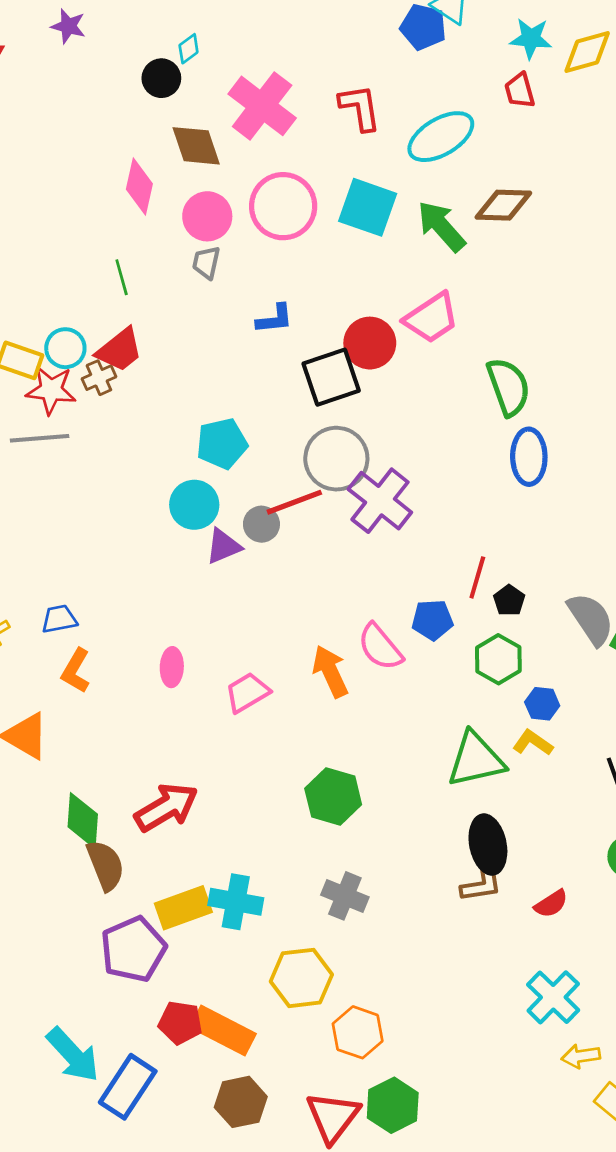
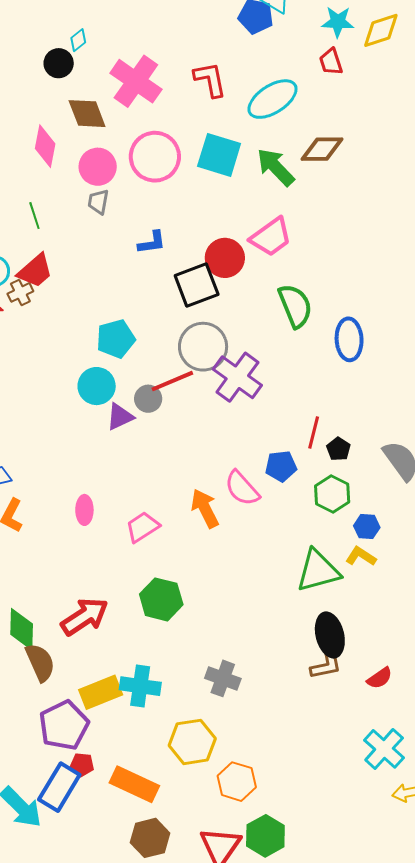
green semicircle: (508, 387) -> (295, 306), moved
green hexagon: (333, 797) -> (161, 599), moved
red pentagon: (180, 1023) -> (82, 765), moved, size x0.7
blue rectangle: (128, 1087) -> (59, 787), moved

